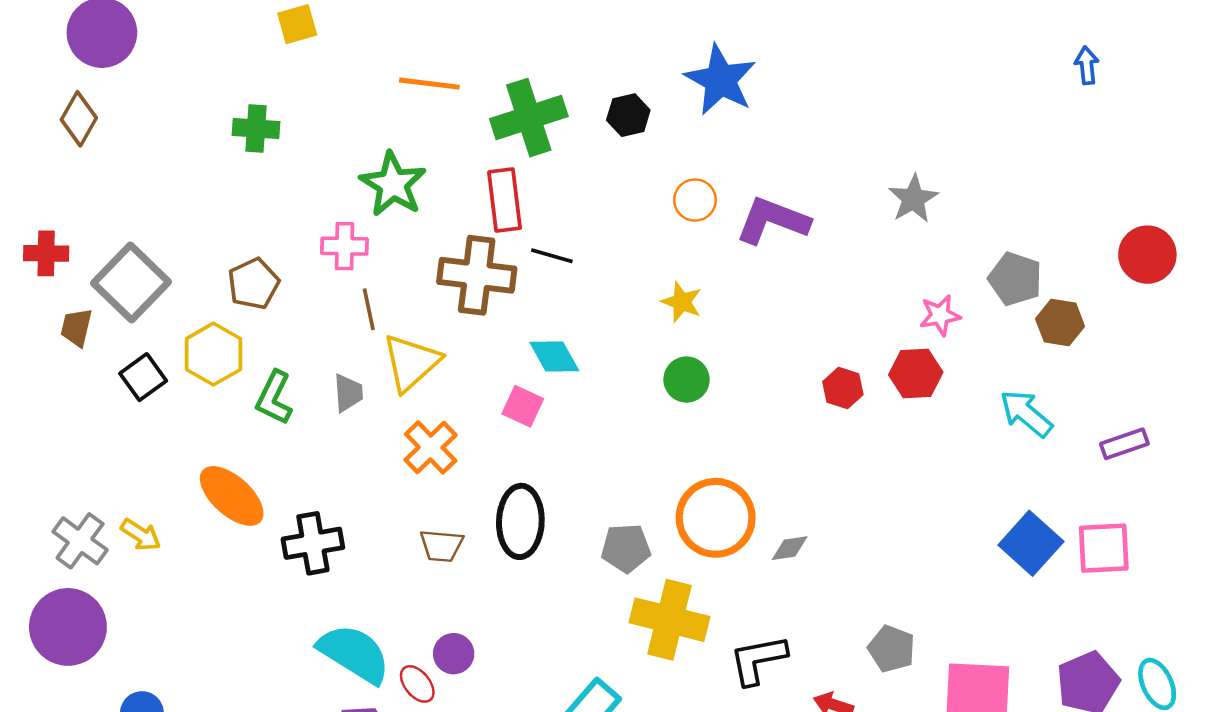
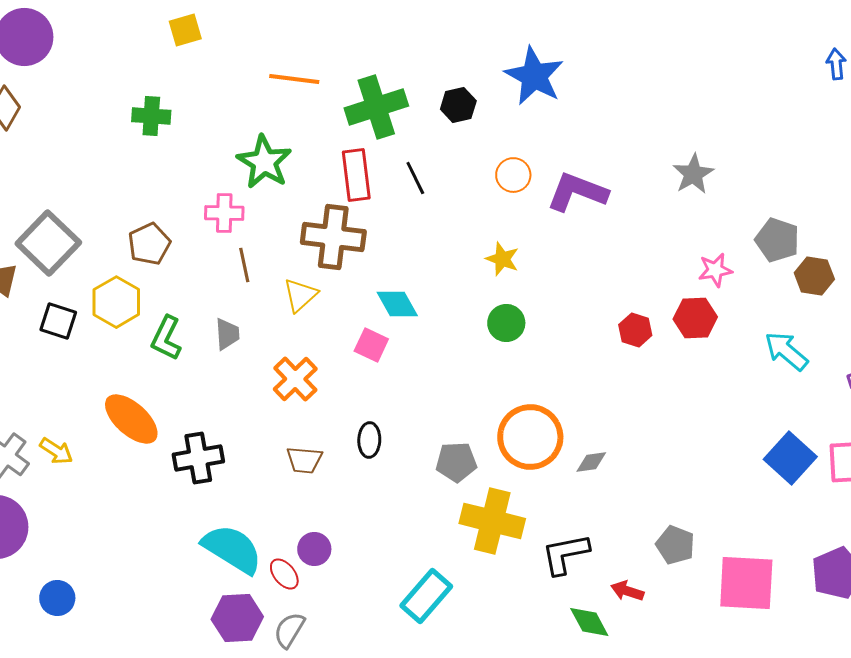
black line: (552, 256) -> (415, 178), moved, turned 48
yellow triangle: (411, 363) -> (300, 295), moved, size x0.7
black square: (143, 377) -> (58, 321), turned -36
black ellipse: (520, 521) -> (369, 440), size x0.6

